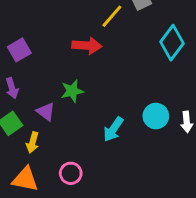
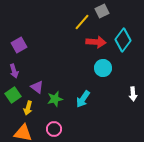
red arrow: (87, 46) -> (96, 42), moved
green star: (72, 91) -> (55, 99), moved
cyan circle: (156, 116) -> (103, 68), moved

